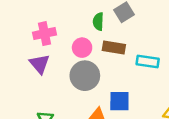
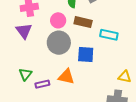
blue square: (119, 101) -> (86, 54), moved

